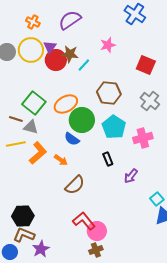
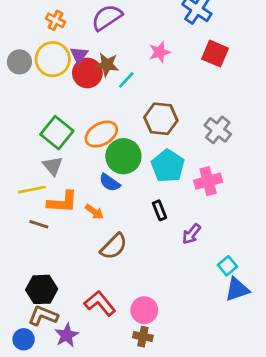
red square: (146, 65) -> (215, 54), moved
brown line: (16, 119) -> (39, 224), moved
gray triangle: (31, 127) -> (53, 166), turned 35
orange L-shape: (38, 153) -> (62, 202), turned 45
red L-shape: (84, 221) -> (100, 303), moved
brown cross: (96, 250) -> (143, 337), turned 32

